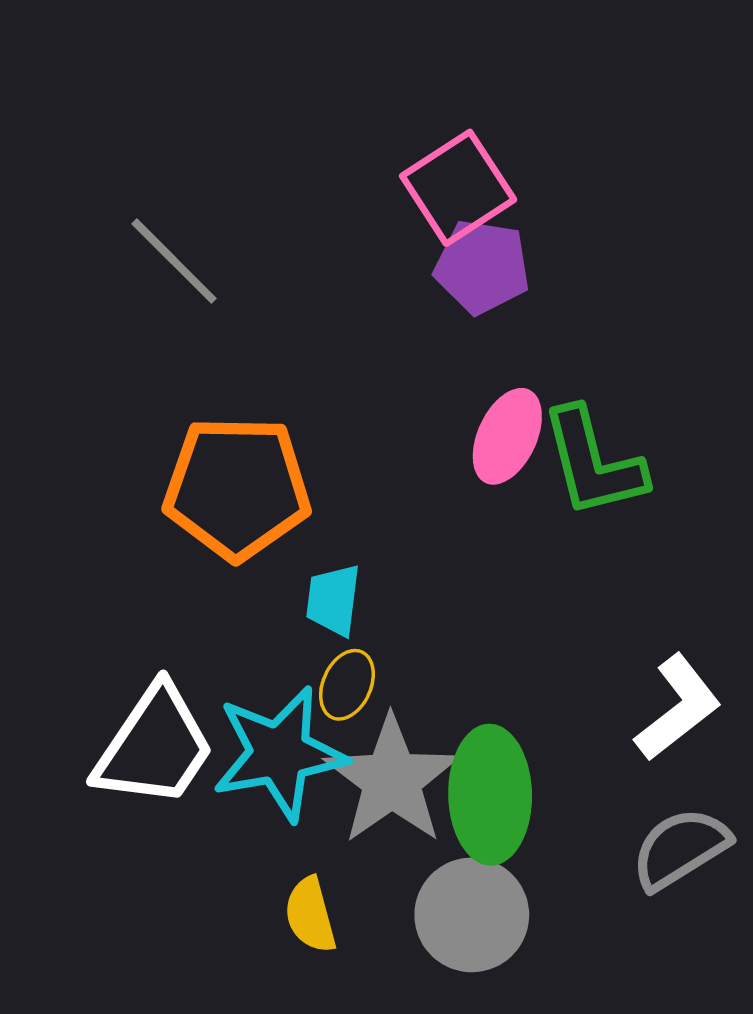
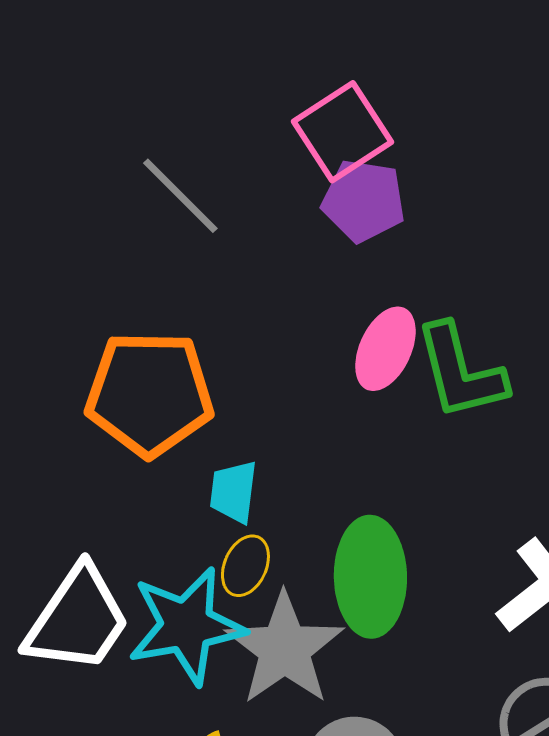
gray line: (174, 261) -> (180, 196), moved
green ellipse: (490, 795) -> (370, 577), moved

